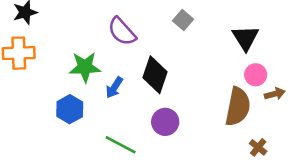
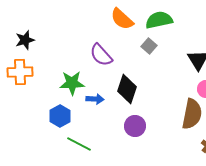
blue arrow: (114, 87) -> (95, 99), turned -120
green line: (121, 145) -> (79, 144), moved

